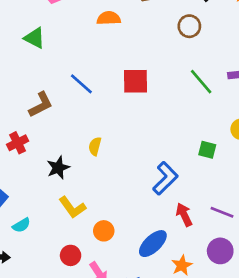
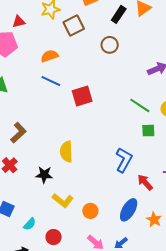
green line: (201, 82) -> (140, 105), moved
blue line: (81, 84) -> (51, 81), moved
yellow semicircle: (95, 146) -> (66, 152), size x1.5
black star: (58, 168) -> (44, 175), turned -30
red circle: (71, 255) -> (54, 237), moved

